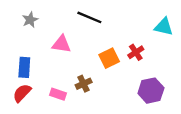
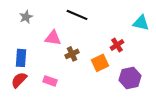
orange square: (109, 58) -> (100, 63), moved
brown cross: (84, 84) -> (72, 54), moved

